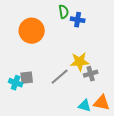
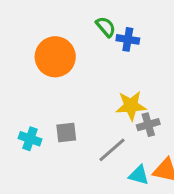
green semicircle: (64, 12) -> (106, 27), turned -32
gray line: (60, 77) -> (112, 150), moved
gray square: (27, 78) -> (66, 133), moved

